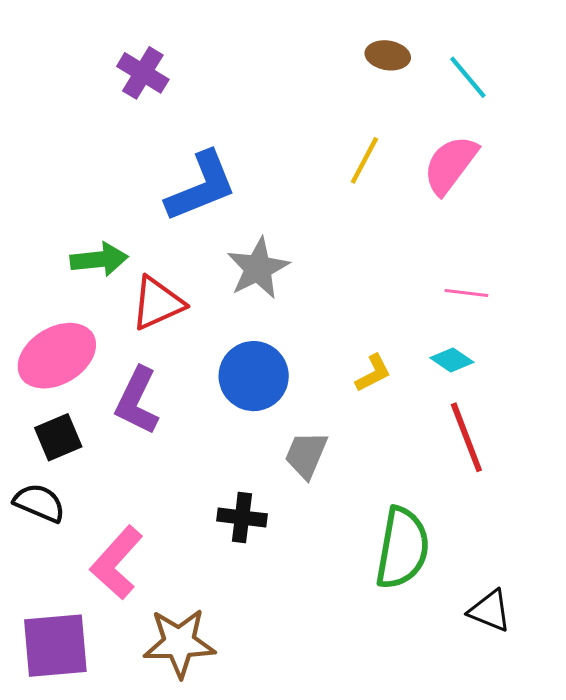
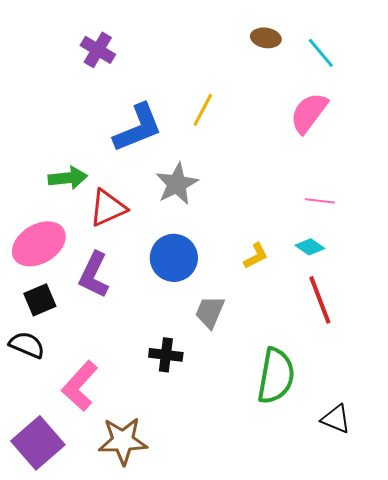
yellow line: (364, 160) -> (203, 110), moved
purple square: (55, 646) -> (38, 443), turned -36

